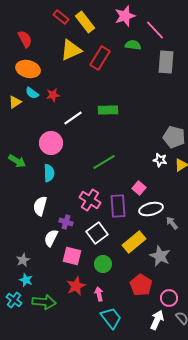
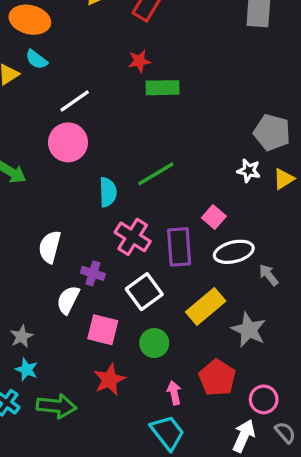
red star: (53, 95) -> (139, 61), moved
white line: (73, 118) -> (75, 101), moved
cyan semicircle: (49, 173) -> (108, 192), moved
pink arrow: (99, 294) -> (174, 393), moved

